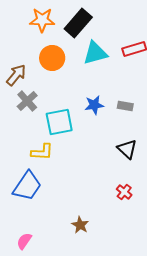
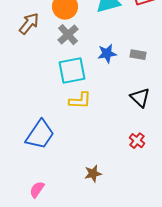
gray cross: (27, 101) -> (68, 35), moved
yellow L-shape: (42, 152) -> (80, 101), moved
brown star: (80, 225) -> (93, 174), turned 30

